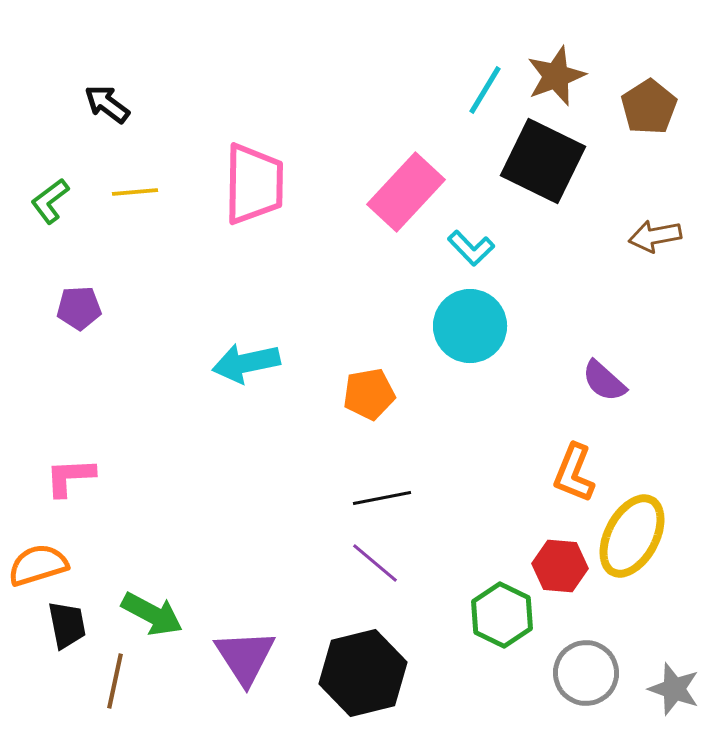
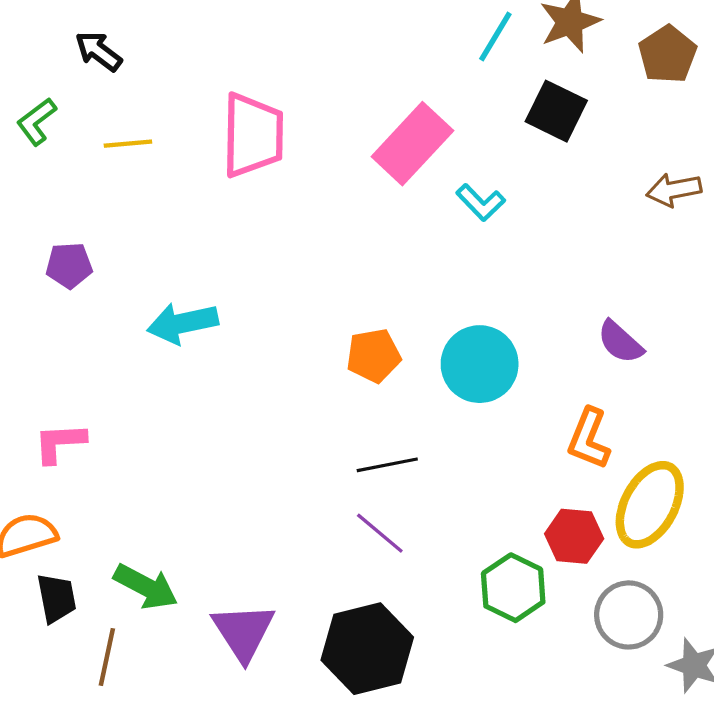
black square: (543, 161) -> (556, 111), size x0.7
green L-shape: (50, 201) -> (37, 122), moved
cyan circle: (470, 326) -> (480, 364), moved
cyan arrow: (246, 363) -> (182, 323), moved
gray circle: (586, 673) -> (629, 615), moved

